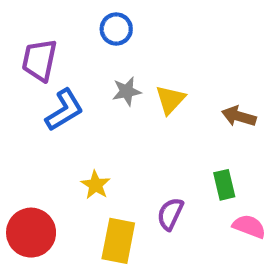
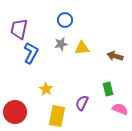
blue circle: (116, 29) -> (65, 20), moved
yellow triangle: (170, 100) -> (82, 48), turned 42
blue L-shape: (64, 110) -> (31, 53), turned -30

